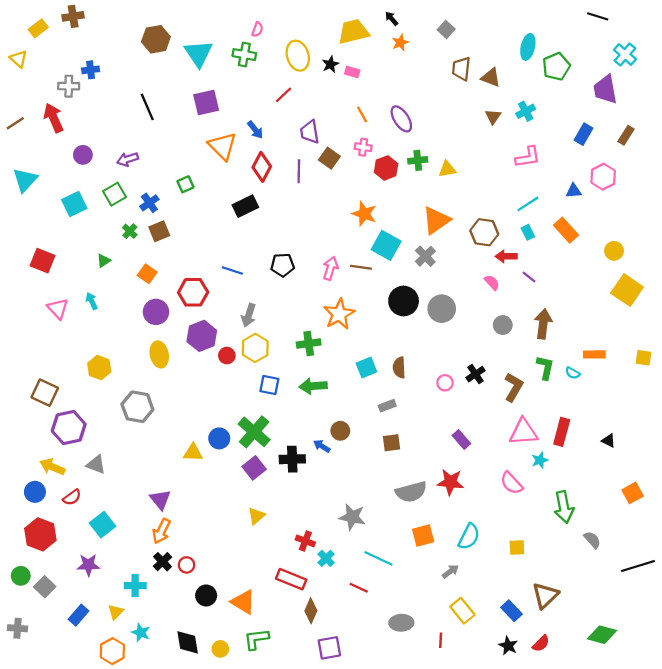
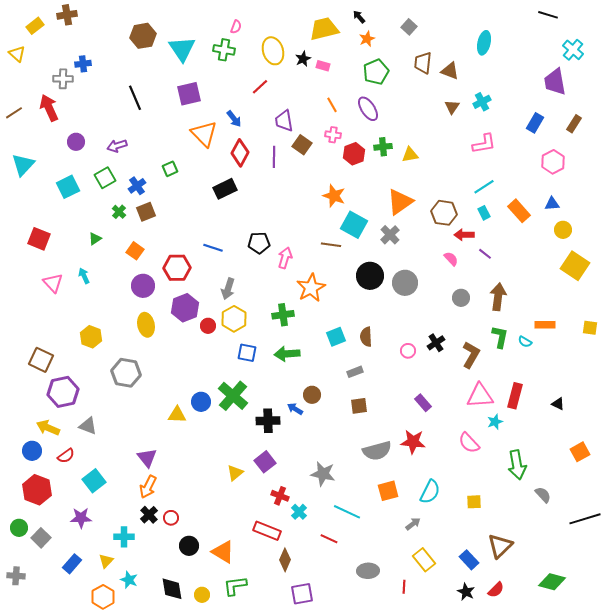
green pentagon: (556, 67) -> (376, 72), moved
blue triangle: (574, 191) -> (552, 204), moved
pink arrow: (330, 268) -> (285, 258), moved
purple square: (254, 468) -> (265, 462), moved

